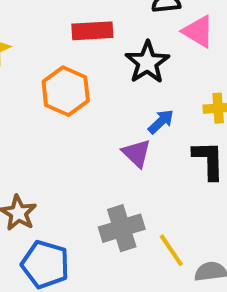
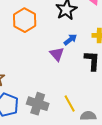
gray cross: (122, 228) -> (38, 104), moved, turned 30

